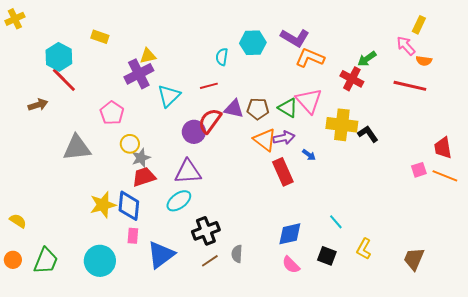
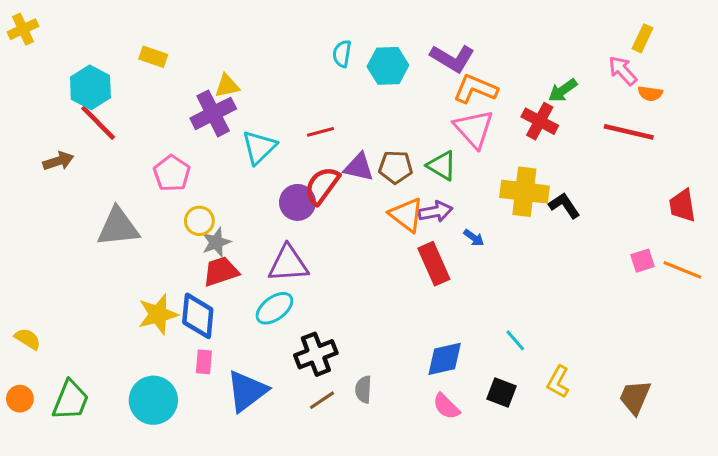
cyan semicircle: (222, 57) -> (342, 54), moved
pink triangle: (309, 101) -> (474, 129), moved
red trapezoid: (443, 148) -> (682, 205), moved

